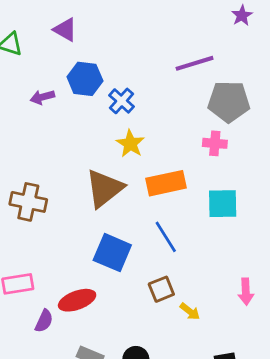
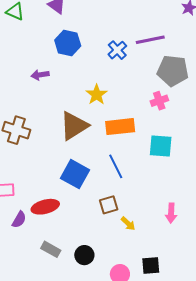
purple arrow: (42, 97) -> (40, 75), moved
blue cross: (122, 101) -> (117, 50), moved
pink cross: (215, 143) -> (159, 101), turned -30

